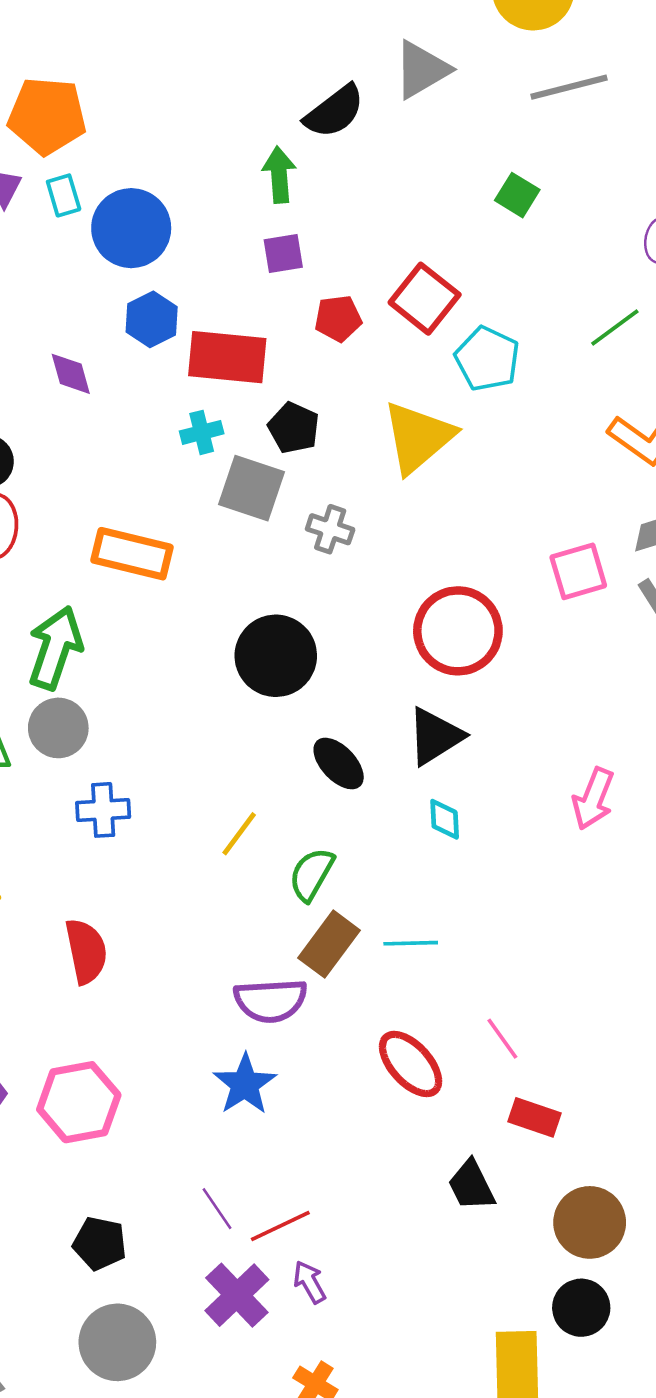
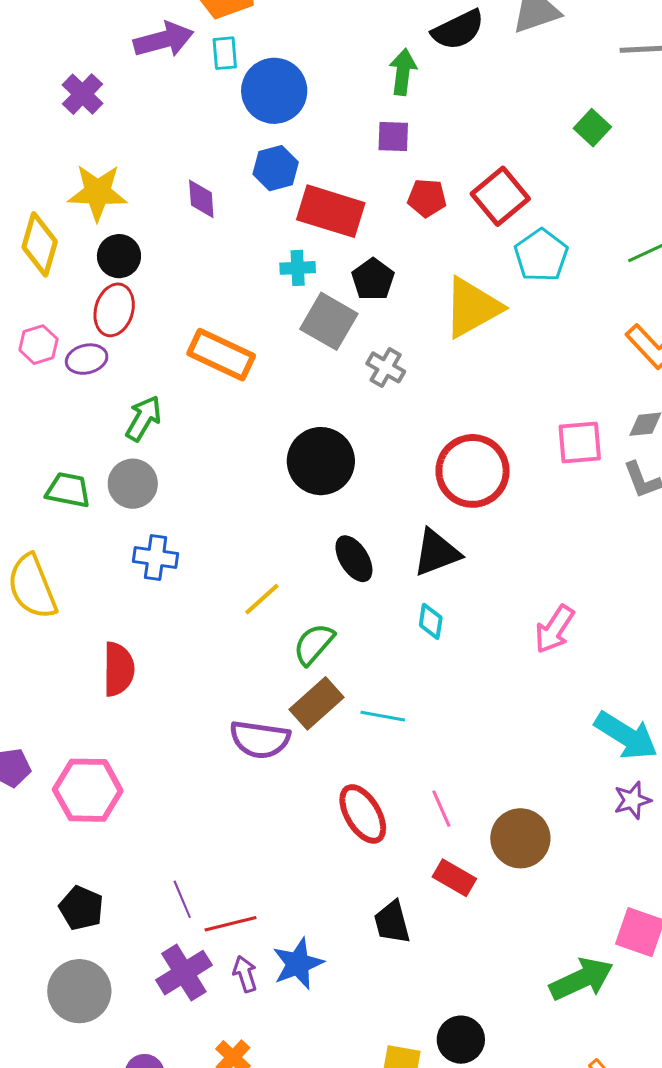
green arrow: (55, 648) -> (143, 418), size x0.7
blue star: (245, 1084) -> (298, 964), moved
brown circle: (590, 1222) -> (520, 838), moved

